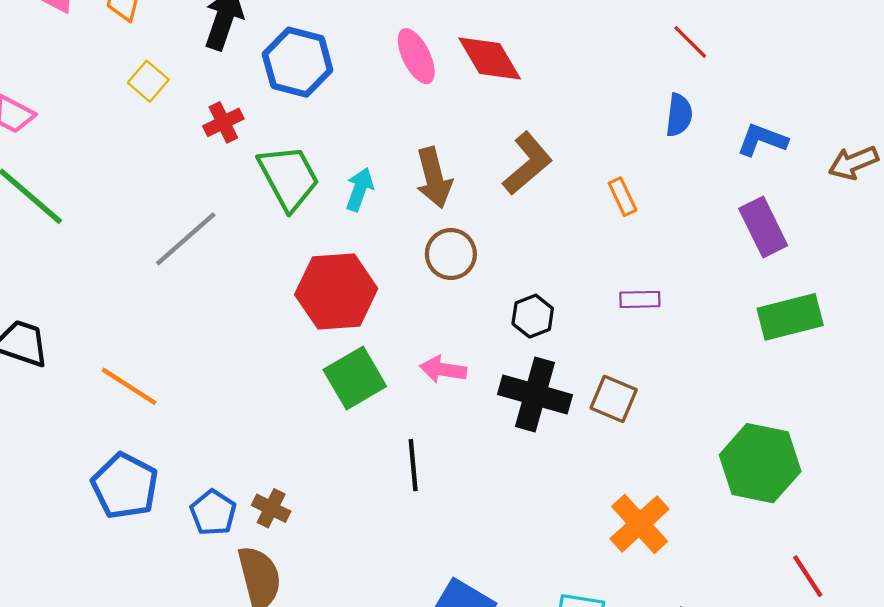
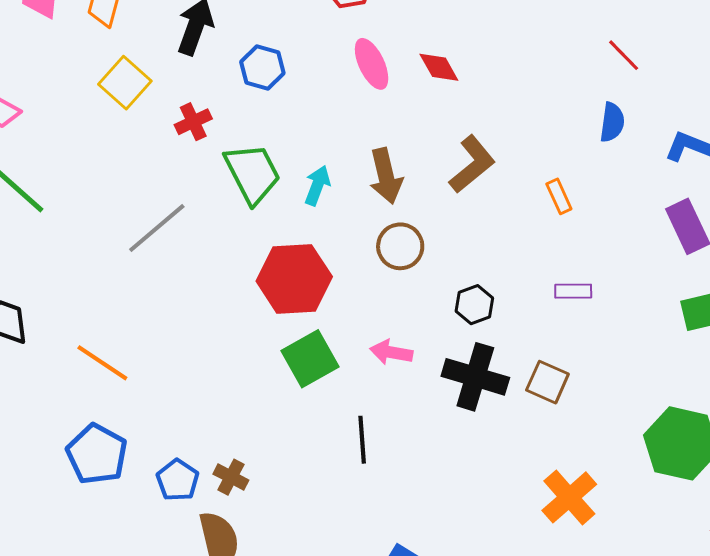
red diamond: (490, 59) -> (439, 67), size x0.7
blue hexagon: (298, 62) -> (262, 68), size x0.7
yellow square: (148, 81) -> (125, 83), size x1.4

